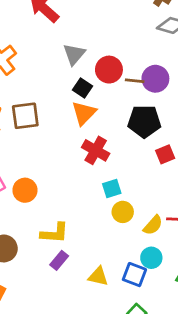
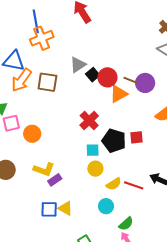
gray triangle: (74, 54) -> (78, 65), moved
red circle: (109, 70) -> (107, 77), moved
orange triangle: (84, 113) -> (119, 94), moved
black pentagon: (144, 121) -> (114, 141), moved
purple rectangle: (59, 260) -> (55, 180), moved
blue square: (134, 275) -> (49, 209), moved, turned -36

